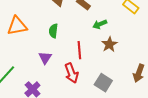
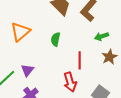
orange triangle: (17, 26) -> (20, 32), turned -35
purple triangle: (45, 58) -> (27, 70), moved

